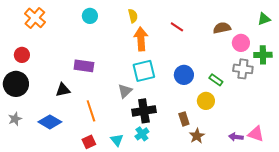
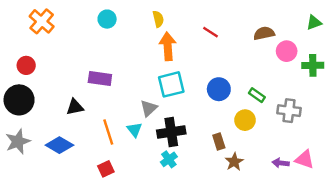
gray cross: (243, 69) -> (289, 111), moved
gray star: (15, 119) -> (18, 142), size x1.5
cyan triangle: (117, 140) -> (134, 130), moved

